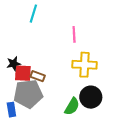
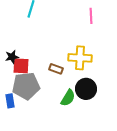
pink line: (74, 34) -> (91, 16), moved
brown rectangle: (38, 76) -> (56, 69), moved

